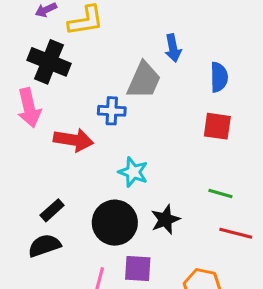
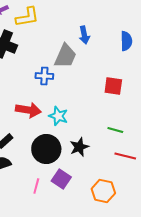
blue semicircle: (219, 77) -> (126, 41), moved
red arrow: (73, 140) -> (28, 110), moved
purple square: (138, 268) -> (61, 179), turned 30

